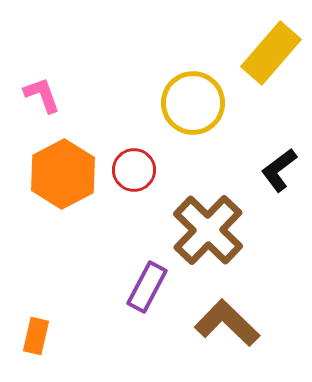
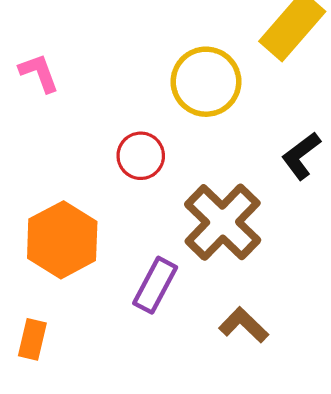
orange hexagon: (63, 174) -> (62, 240), moved
brown L-shape: (227, 323) -> (244, 325), size x0.7

